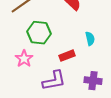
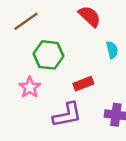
cyan semicircle: (90, 39) -> (112, 50), moved

